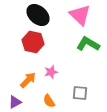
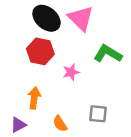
pink triangle: (80, 15) -> (81, 18), moved
pink star: (51, 72) -> (71, 72), moved
orange arrow: (28, 80) -> (34, 98), turned -36

